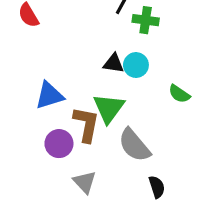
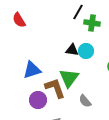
brown L-shape: (86, 124) -> (55, 88), turned -30
gray semicircle: (134, 145) -> (85, 101), size x0.6

